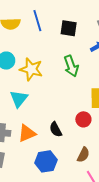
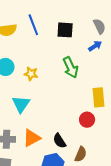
yellow star: (31, 69) -> (31, 74), size x0.6
black semicircle: (56, 129) -> (60, 141), moved
brown semicircle: (83, 155) -> (81, 154), moved

